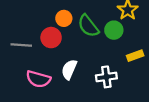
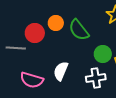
green circle: (114, 30) -> (103, 54), moved
red circle: (51, 38) -> (35, 33), moved

